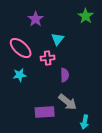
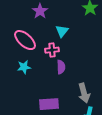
purple semicircle: (65, 75) -> (61, 67), moved
gray arrow: (68, 102) -> (84, 93), moved, turned 36

